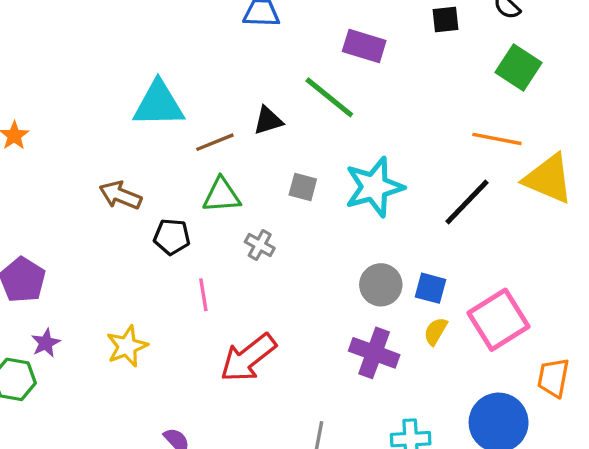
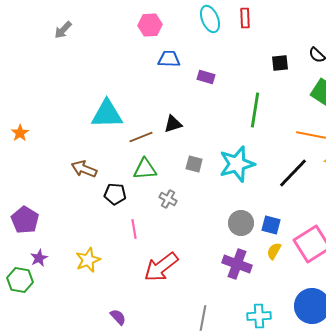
purple rectangle: (364, 46) -> (206, 77), moved, size x0.7
green line: (329, 97) -> (255, 110), moved, turned 60

